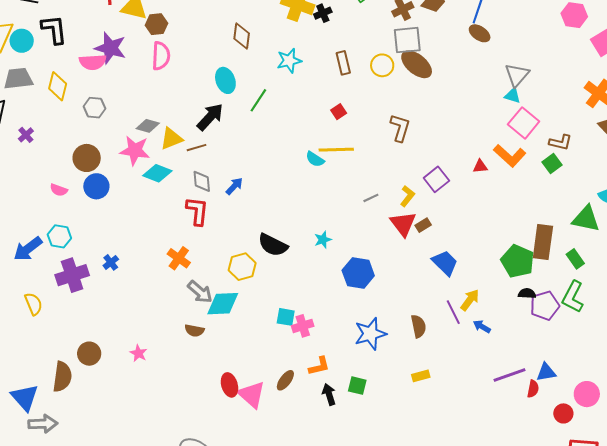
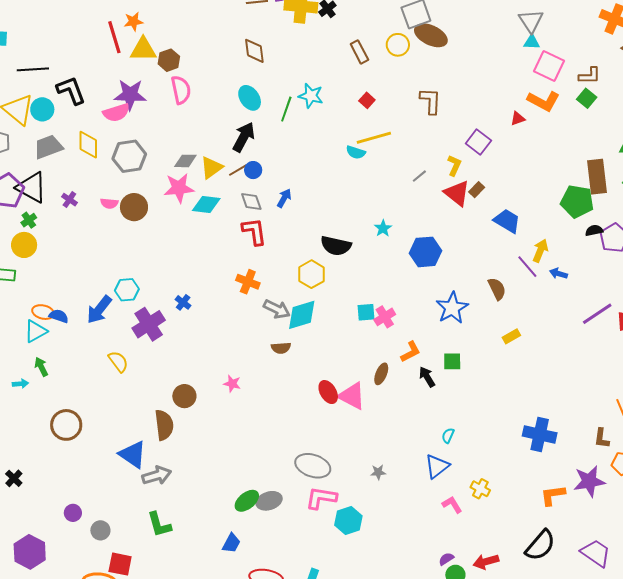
cyan star: (289, 61) -> (311, 96), moved, turned -30
gray hexagon: (94, 108) -> (129, 156), size x1.5
blue circle: (96, 186) -> (253, 170), moved, size x0.7
pink semicircle: (59, 190) -> (109, 203), moved

